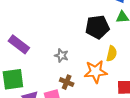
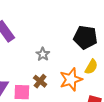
orange star: (96, 72) -> (71, 79), turned -30

